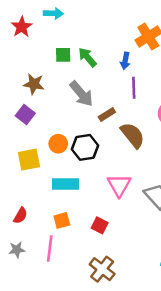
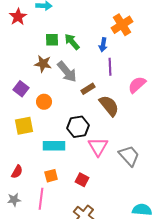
brown star: (34, 84) -> (43, 64), moved
orange circle: (58, 144) -> (44, 102), moved
black hexagon: (85, 147) -> (78, 127), moved

